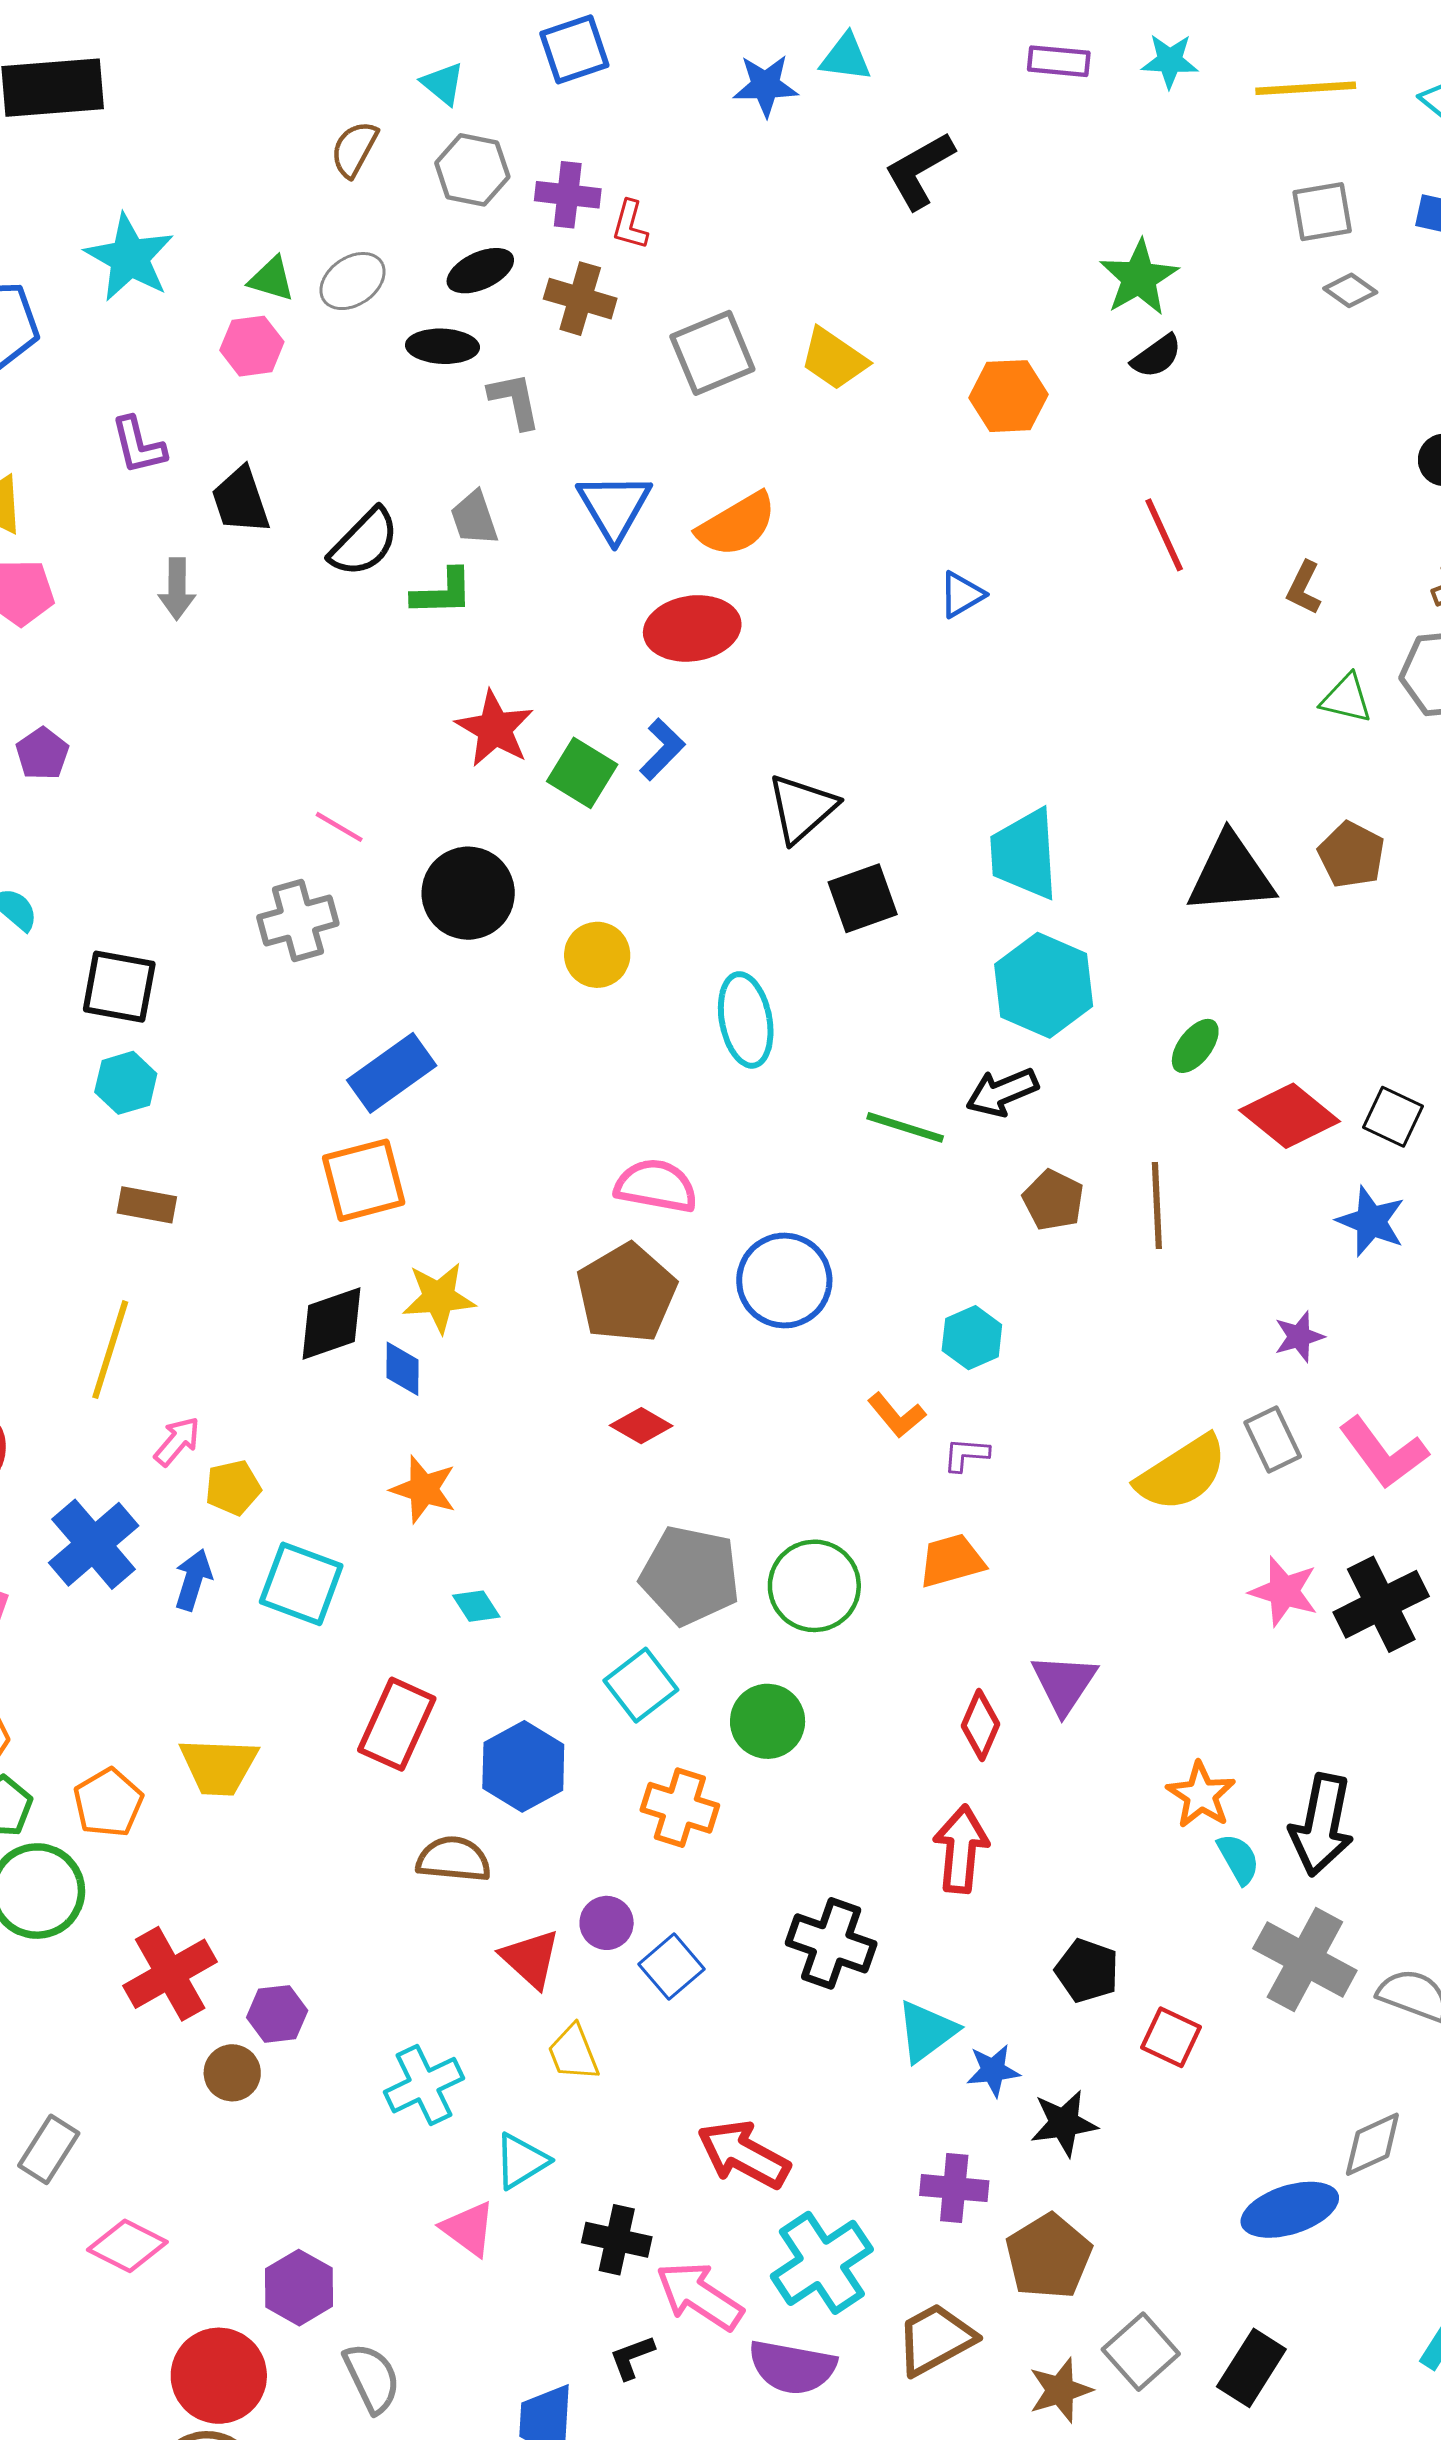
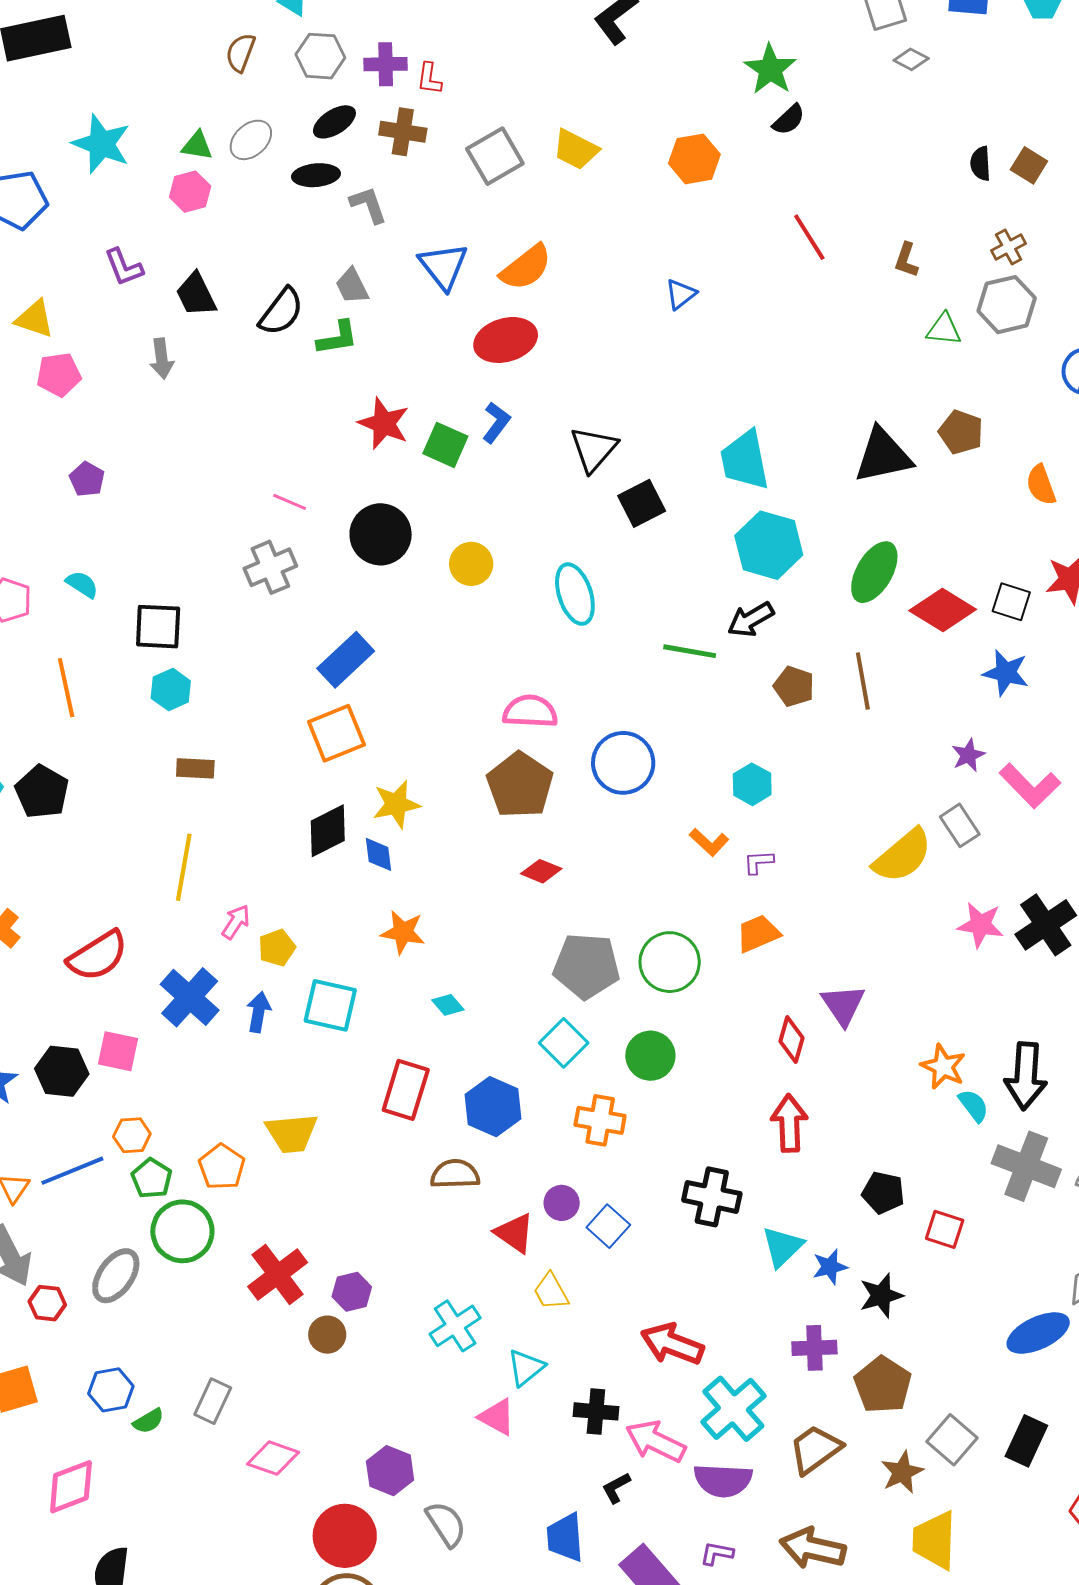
green ellipse: (1195, 1046) -> (874, 572), size x1.6
pink L-shape: (1383, 1453) -> (1030, 786), moved

